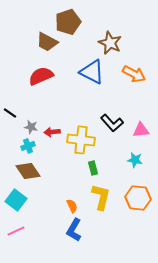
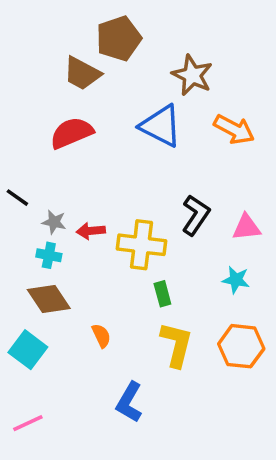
black L-shape: (112, 123) -> (196, 215), turned -105
cyan cross: (28, 146) -> (49, 255), turned 32
orange semicircle: (72, 206) -> (101, 336), moved
pink line: (16, 231) -> (28, 423), moved

